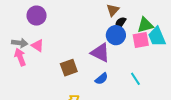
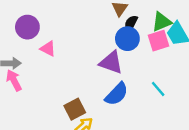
pink triangle: (38, 46) -> (48, 49), moved
brown square: (69, 68) -> (75, 109), moved
blue semicircle: (101, 79) -> (117, 94), size x1.5

